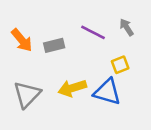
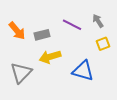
yellow square: (120, 65) -> (103, 44), moved
yellow arrow: (72, 88) -> (50, 57), moved

